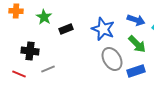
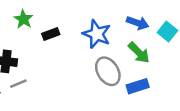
gray line: (48, 69) -> (18, 84), moved

